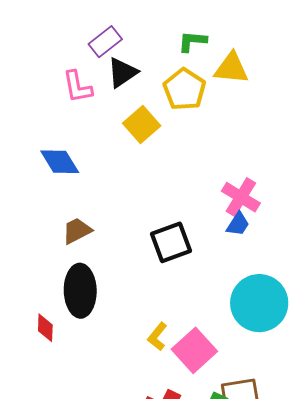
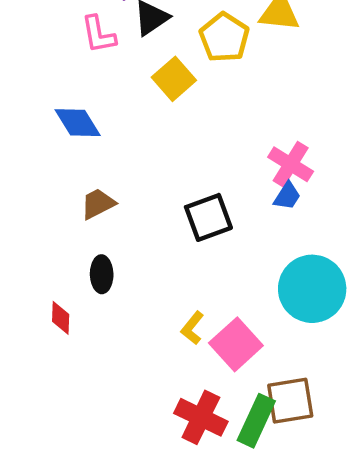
black ellipse: (80, 291) -> (102, 274), size x0.6

